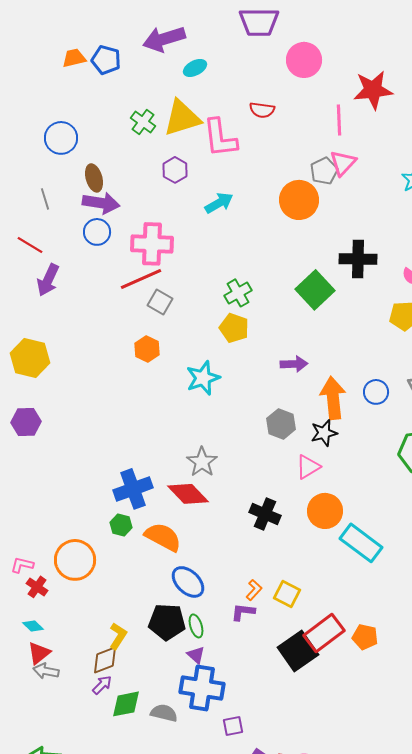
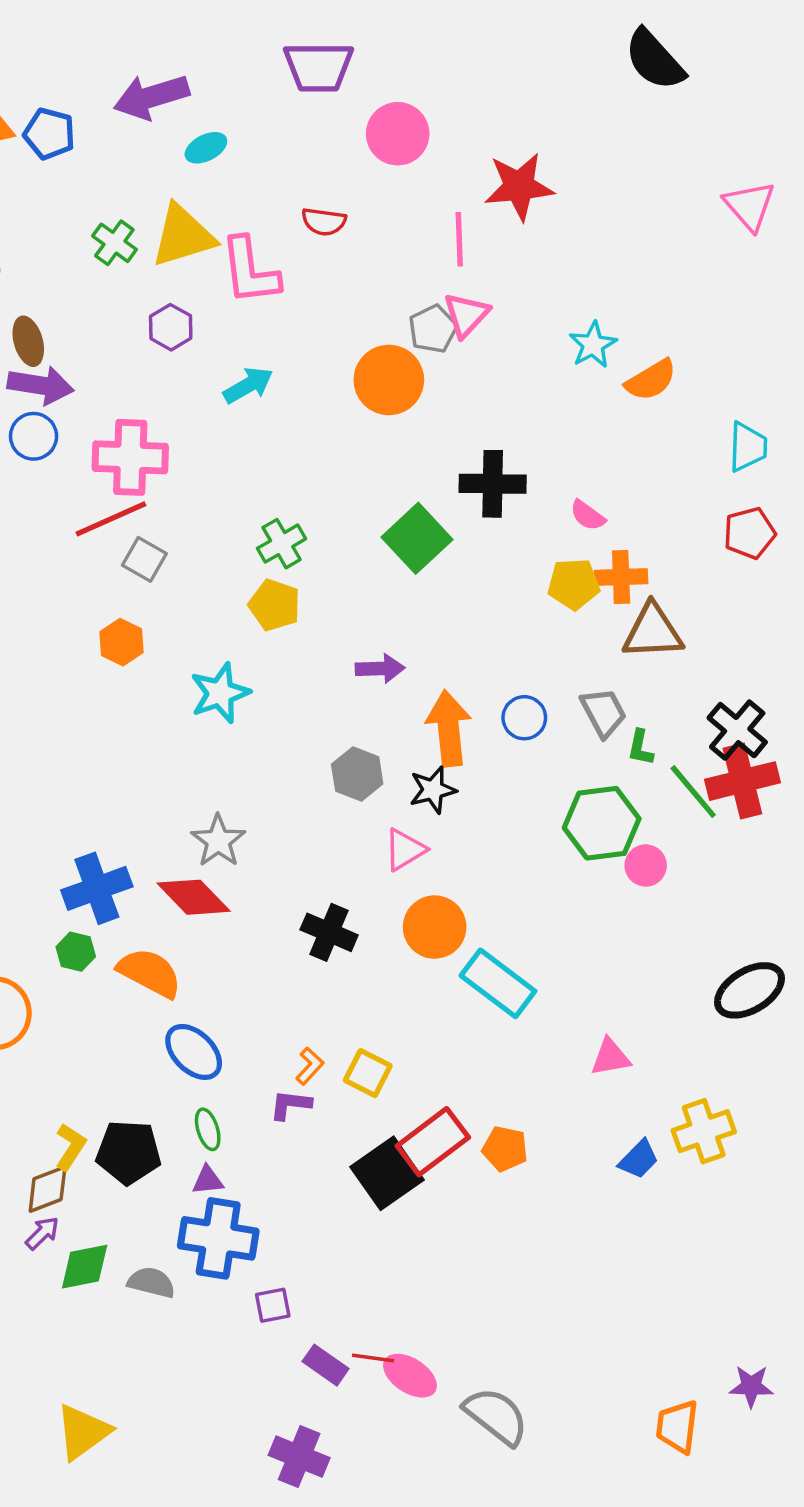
black pentagon: (167, 622) -> (129, 1152), moved
purple triangle: (196, 655) -> (208, 1180), turned -48

